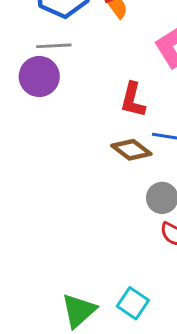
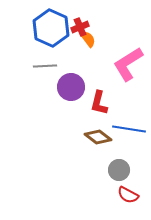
purple circle: (39, 77) -> (71, 87), moved

